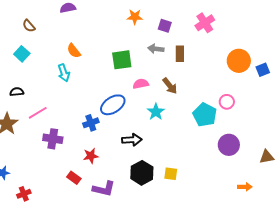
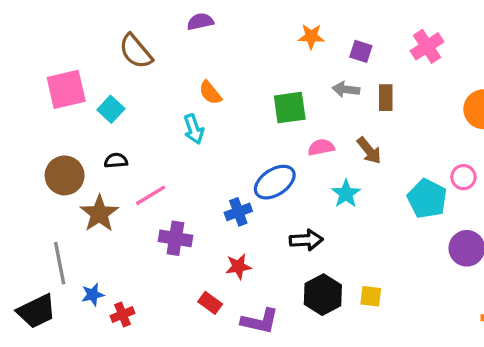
brown semicircle: (29, 26) -> (136, 51), size x1.6
cyan square: (22, 54) -> (111, 109), moved
red cross: (24, 194) -> (122, 314), moved

